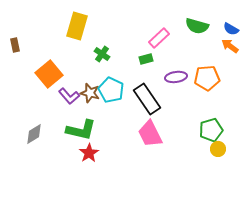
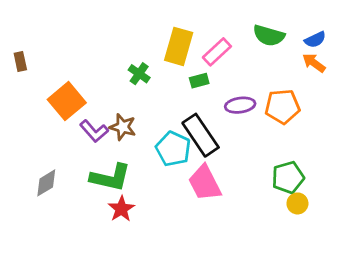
yellow rectangle: (77, 26) -> (179, 46), moved
blue semicircle: (231, 29) -> (315, 40), turned -56
cyan pentagon: (111, 90) -> (173, 149), moved

